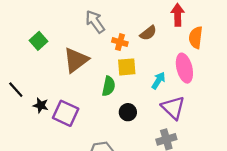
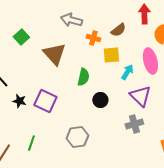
gray arrow: (95, 22) -> (71, 20), turned -40
brown triangle: (76, 60) -> (54, 54), turned -35
yellow square: (127, 67) -> (111, 55), moved
black star: (41, 105) -> (19, 101), moved

